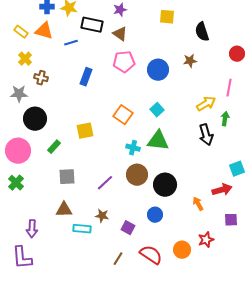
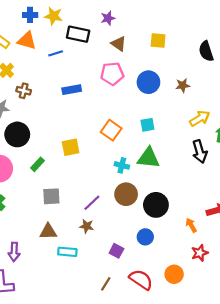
yellow square: (167, 17) -> (158, 41), moved
black semicircle: (202, 32) -> (206, 51), moved
brown triangle: (120, 34) -> (119, 44), moved
brown star: (190, 61) -> (183, 85), moved
blue rectangle: (86, 77) -> (72, 90), turned 60
cyan square: (157, 110) -> (147, 125), turned 32
brown star: (102, 216) -> (87, 226), moved
red star: (206, 240) -> (200, 253), moved

